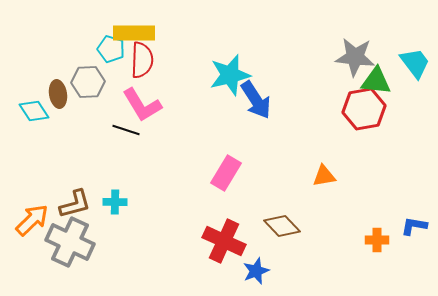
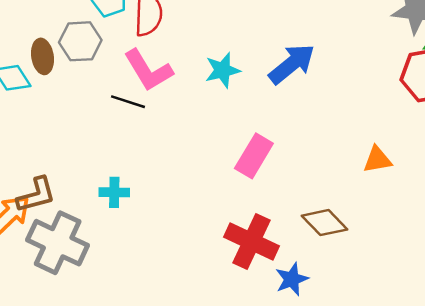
cyan star: (230, 75) -> (223, 70), moved, size x0.7
blue arrow: (256, 100) -> (292, 64), turned -96
brown L-shape: (75, 204) -> (36, 195), moved

